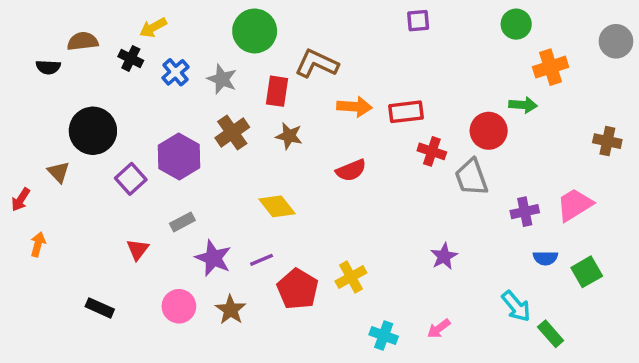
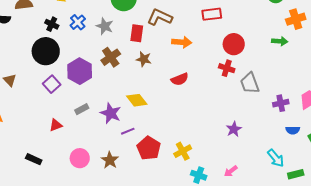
black cross: (131, 59) -> (52, 24), moved
red rectangle: (406, 112) -> (212, 14), moved
black circle: (93, 131) -> (46, 51), moved
red circle: (489, 131) -> (234, 44), moved
red triangle: (138, 249) -> (56, 125), turned 32
purple star: (213, 258) -> (111, 113), moved
yellow cross: (351, 277) -> (183, 151), moved
green rectangle: (551, 334) -> (296, 174), turned -63

